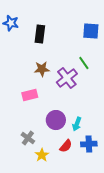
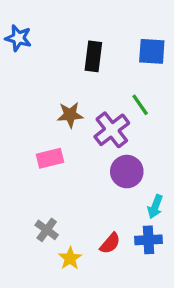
black rectangle: (40, 34) -> (93, 56), moved
purple circle: (56, 120) -> (127, 172), moved
cyan arrow: (77, 124) -> (155, 207), moved

